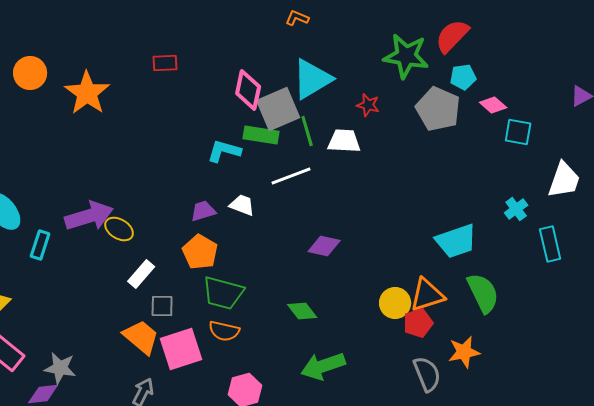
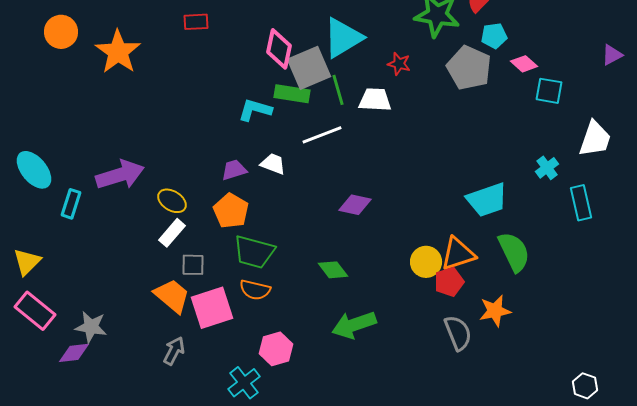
yellow ellipse: (119, 229) -> (172, 201), moved

